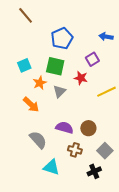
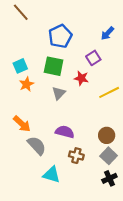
blue arrow: (106, 37) -> (107, 33), turned -56
orange star: (40, 83) -> (27, 84), moved
orange arrow: (31, 105) -> (22, 124), moved
brown circle: (88, 128) -> (107, 135), moved
black cross: (94, 171) -> (109, 178), moved

